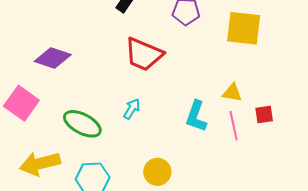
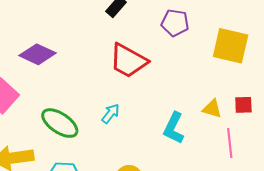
red square: (264, 115) -> (243, 105), moved
pink line: (234, 126) -> (230, 143), moved

